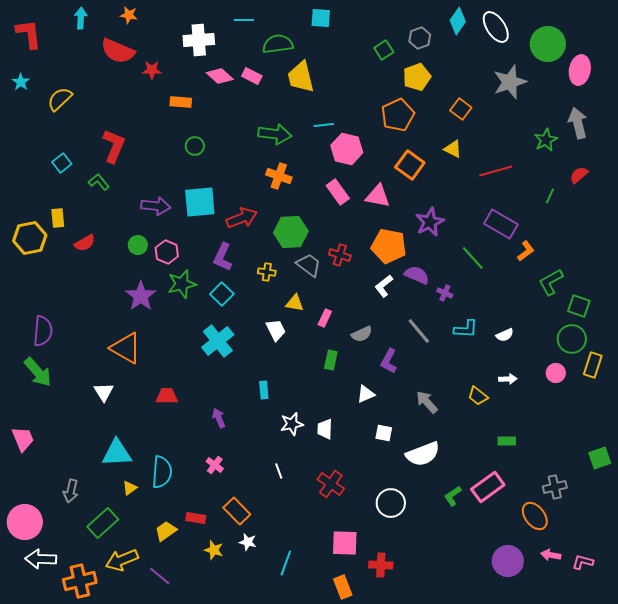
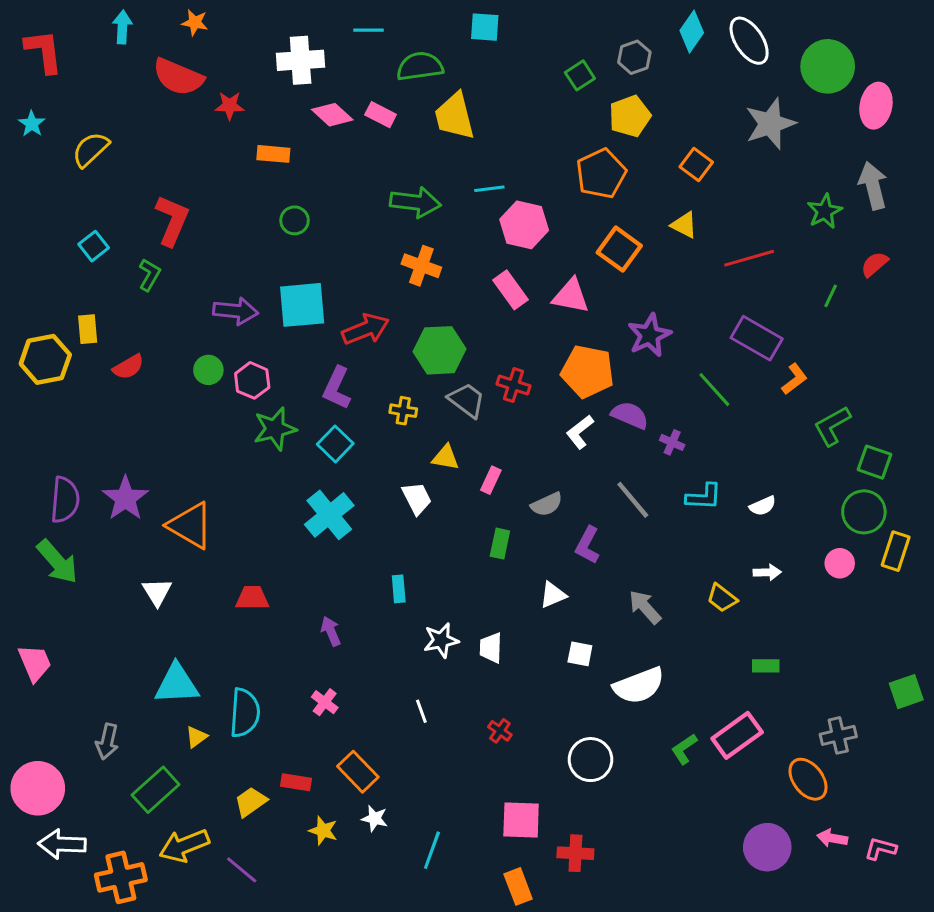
green L-shape: (99, 182) -> (150, 275), turned 70
purple star: (141, 296) -> (125, 498), moved
red cross: (331, 484) -> (500, 731), size x0.6

